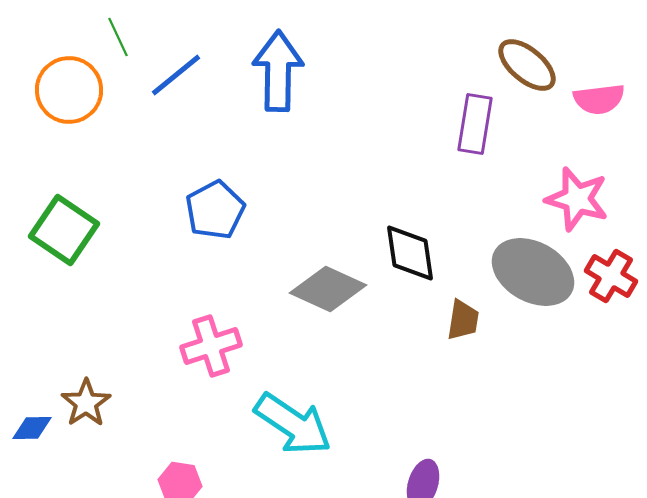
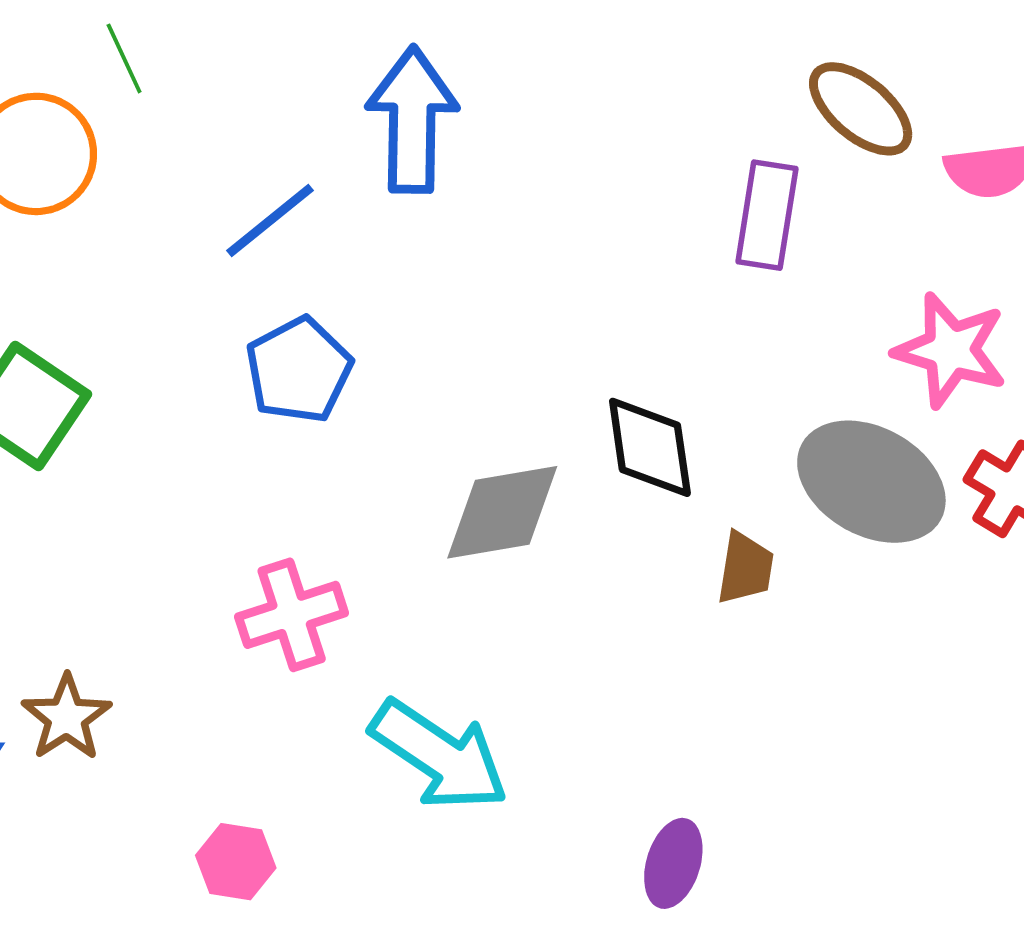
blue line: (176, 75) -> (270, 221), moved
gray diamond: (328, 289) -> (502, 512), turned -34

